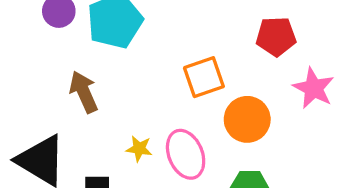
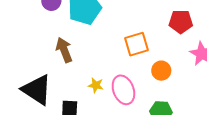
orange circle: (247, 119) -> (161, 71), size x0.7

